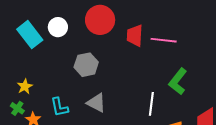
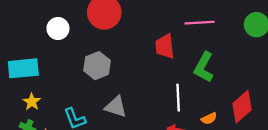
cyan rectangle: (30, 35) -> (23, 68), moved, turned -48
red trapezoid: (135, 36) -> (165, 46), moved
pink line: (164, 40) -> (200, 23), moved

